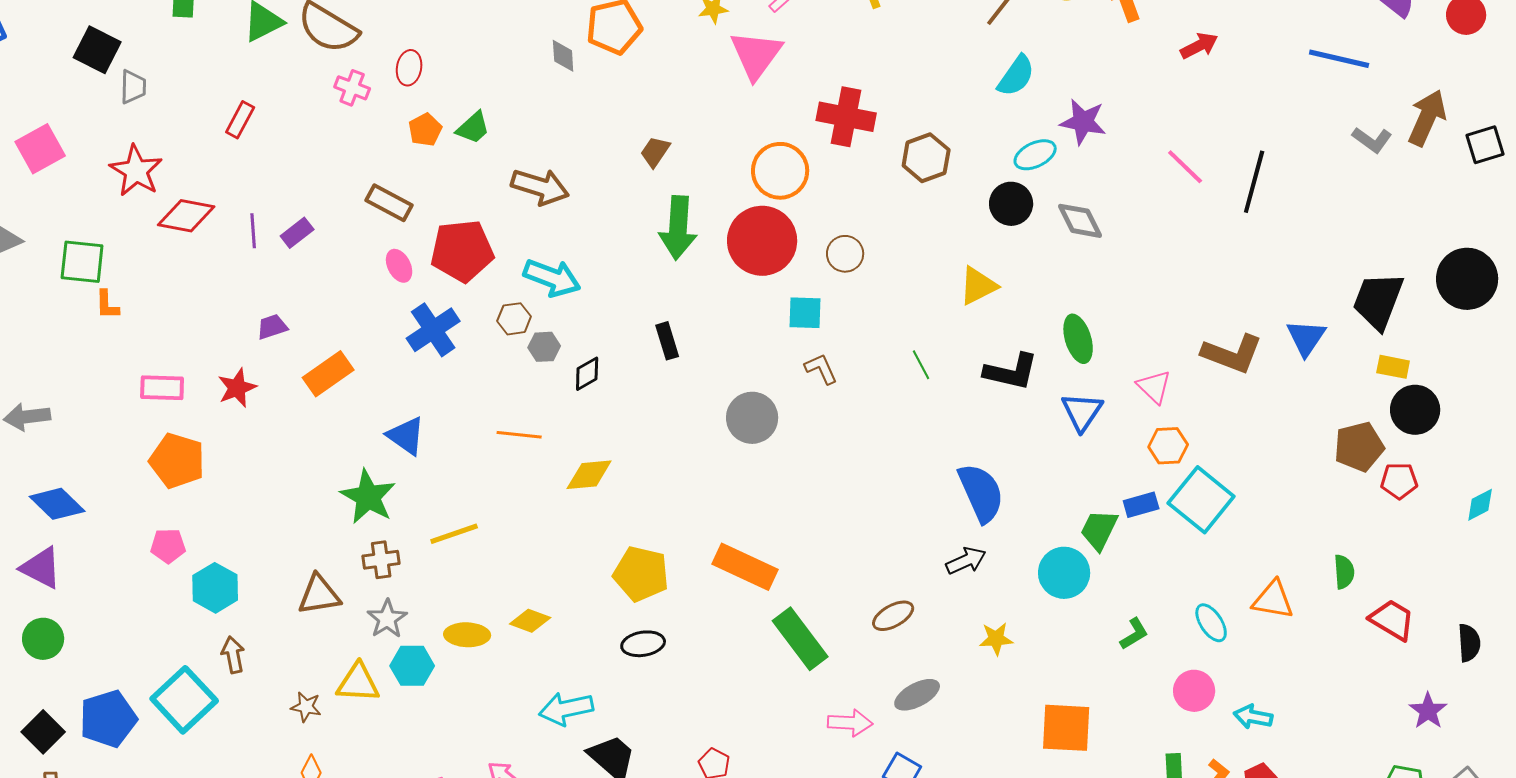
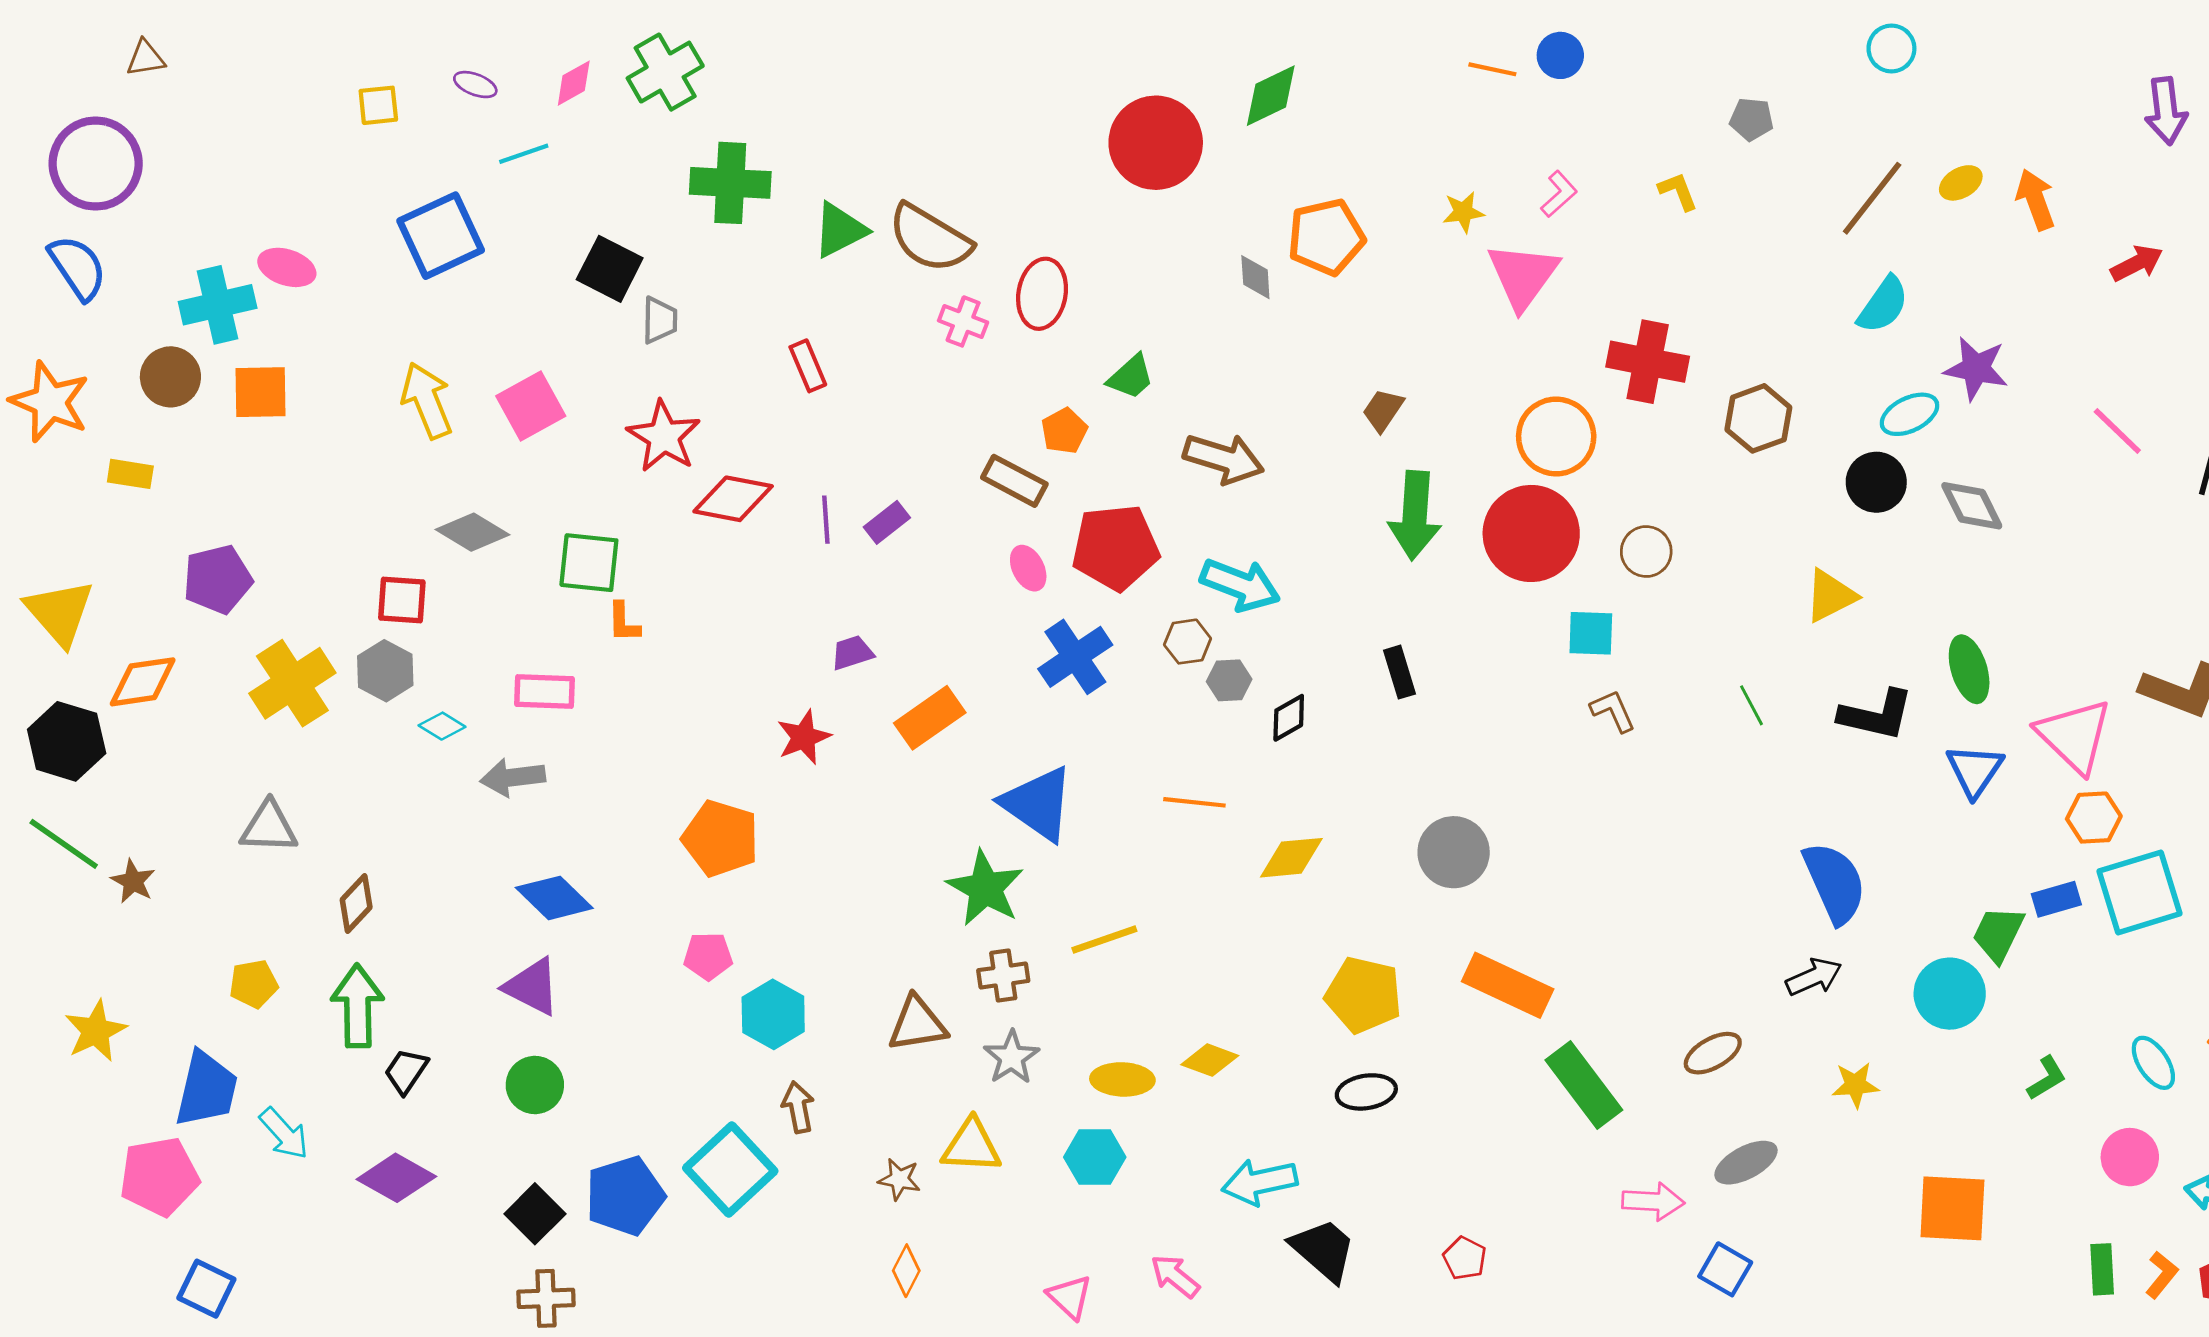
red ellipse: (409, 68) -> (1042, 294), size x1.4
red rectangle: (240, 120) -> (808, 366), turned -51
orange pentagon: (425, 130) -> (1064, 431), moved
pink triangle: (1154, 387) -> (2074, 736), size x1.6
pink rectangle: (162, 388) -> (545, 691), moved
gray circle: (752, 418) -> (1454, 852), moved
blue triangle: (406, 436) -> (1038, 804), size x1.4
cyan square: (1201, 500) -> (2140, 892), turned 34
cyan hexagon: (412, 666) -> (1095, 1157), moved

